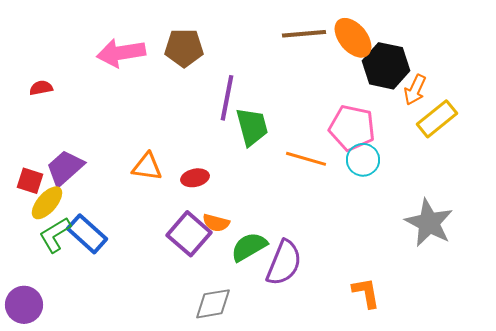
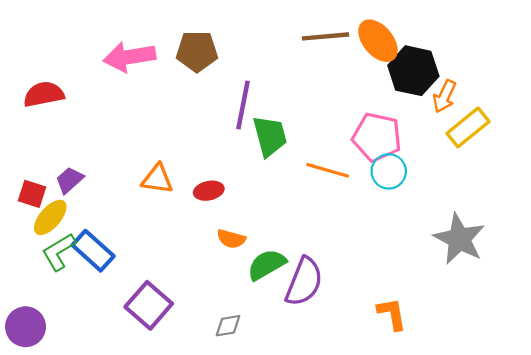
red semicircle: (41, 88) -> (44, 94), size x1.6
purple trapezoid: (65, 168) -> (69, 180), size x0.7
purple square: (189, 234) -> (149, 305), moved
gray diamond: (213, 304) -> (228, 326), size x0.7

